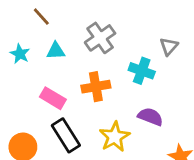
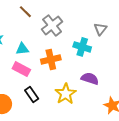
brown line: (41, 17) -> (25, 12), moved
cyan triangle: (56, 51) -> (22, 49), moved
black rectangle: (66, 135) -> (32, 95), size x0.7

